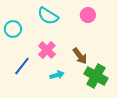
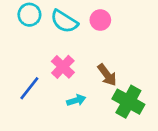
pink circle: (88, 15) -> (100, 20), moved
cyan circle: (13, 29) -> (29, 15), moved

